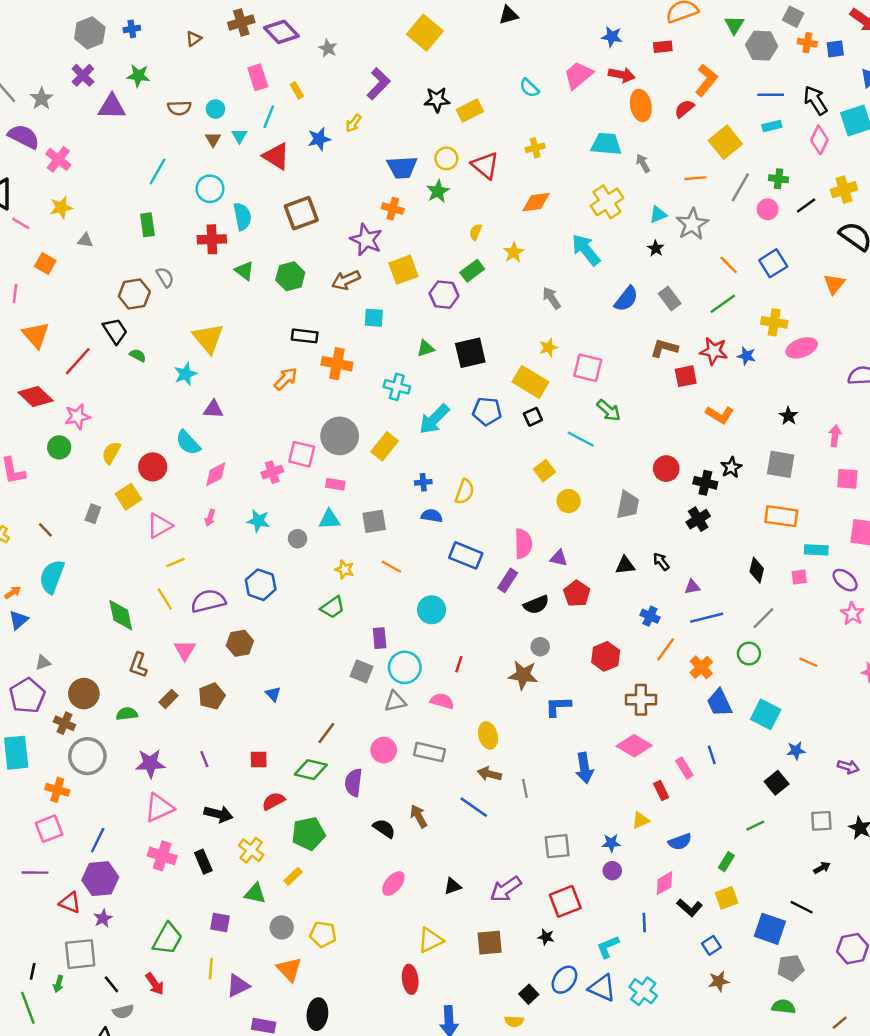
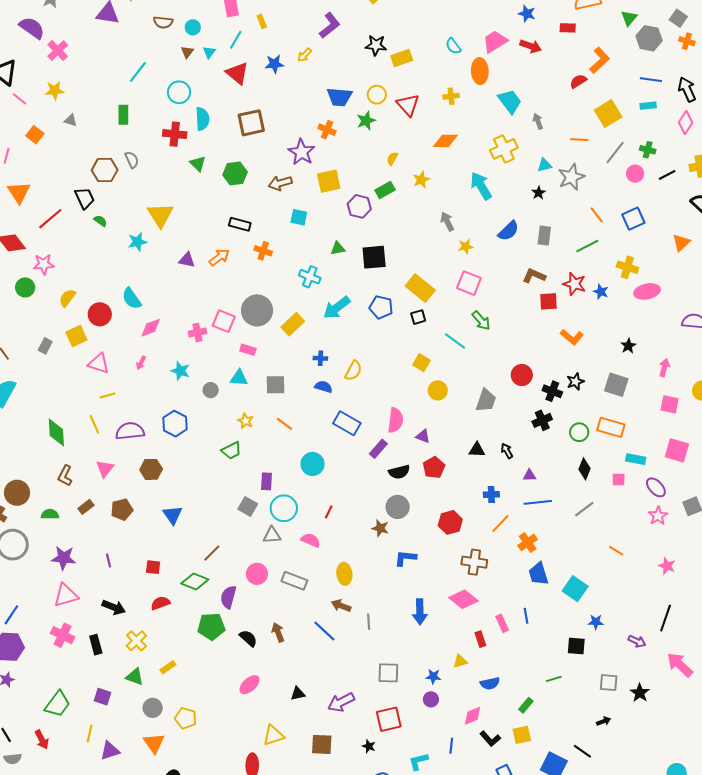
orange ellipse: (641, 105) -> (480, 71), moved
cyan trapezoid: (606, 144) -> (510, 101), turned 40
gray rectangle: (670, 298) -> (544, 236), turned 36
yellow star: (548, 348) -> (466, 247), moved
orange cross: (337, 364) -> (263, 251), size x0.7
purple triangle: (213, 409) -> (187, 260), moved
yellow square: (545, 471) -> (422, 363), turned -30
pink triangle: (160, 526) -> (99, 363), turned 40
blue cross: (650, 616) -> (491, 495), turned -35
gray circle: (540, 647) -> (398, 507), size x1.5
green circle: (749, 654) -> (579, 432), moved
brown star: (523, 675) -> (380, 528), size x0.7
blue triangle: (273, 694) -> (173, 515), size x1.5
black square: (777, 783) -> (576, 646), turned 36
green pentagon: (308, 834) -> (211, 626), moved

